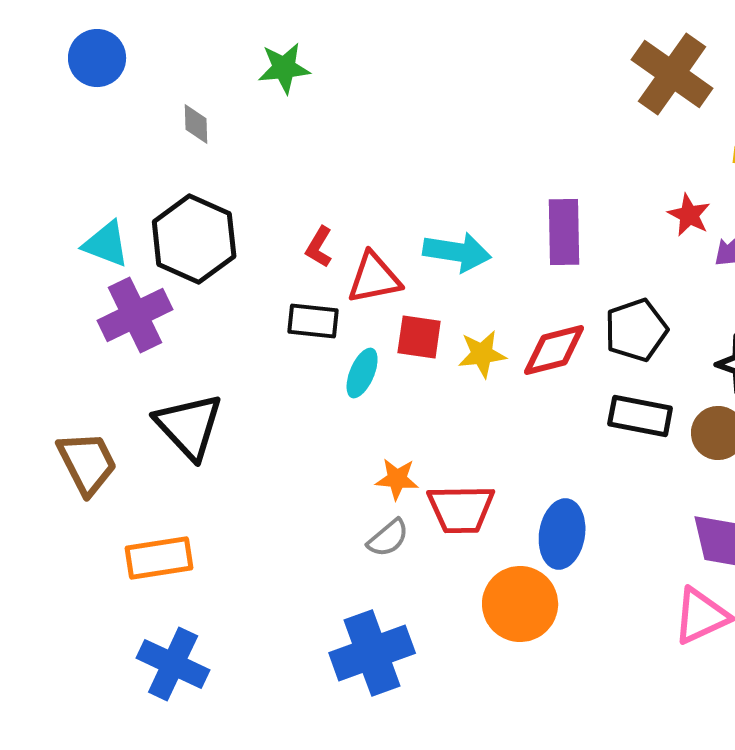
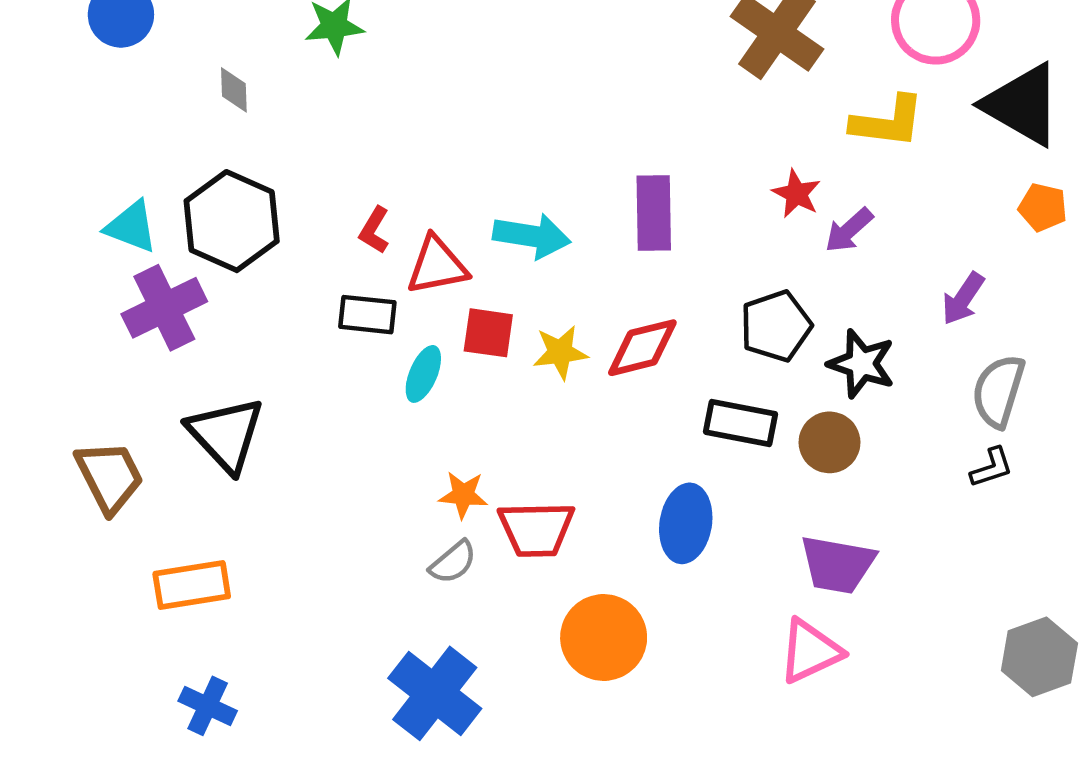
black pentagon: (636, 330) -> (776, 326), moved
blue ellipse: (562, 534) -> (686, 523), moved
blue cross: (372, 653) -> (435, 693), turned -32
blue cross: (173, 664) -> (208, 706), size x0.7

